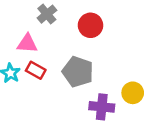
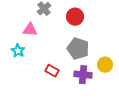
red rectangle: (36, 70) -> (52, 71), moved
gray pentagon: (78, 72) -> (78, 49), moved

